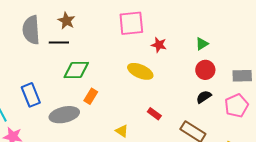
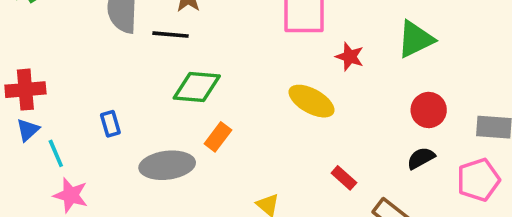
green triangle: (202, 44) -> (416, 39), moved, size x1.6
blue rectangle: (31, 95) -> (110, 124), size x0.6
red rectangle: (154, 114) -> (344, 178), moved

